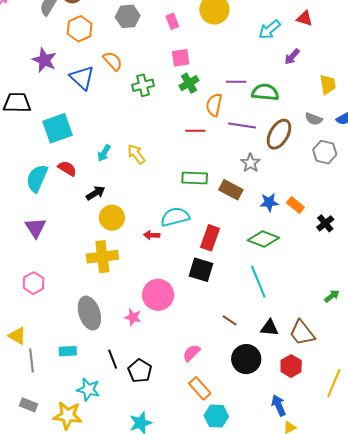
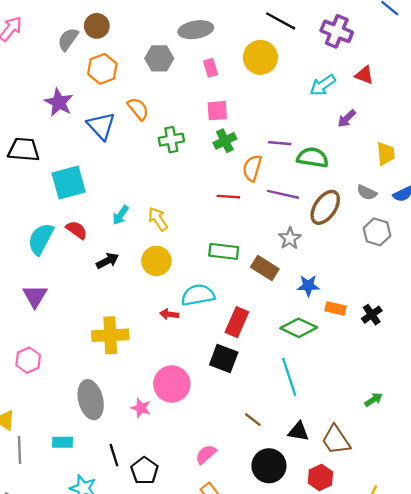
orange rectangle: (295, 205) -> (335, 308), moved, turned -30
yellow circle: (112, 218) -> (156, 261), moved

